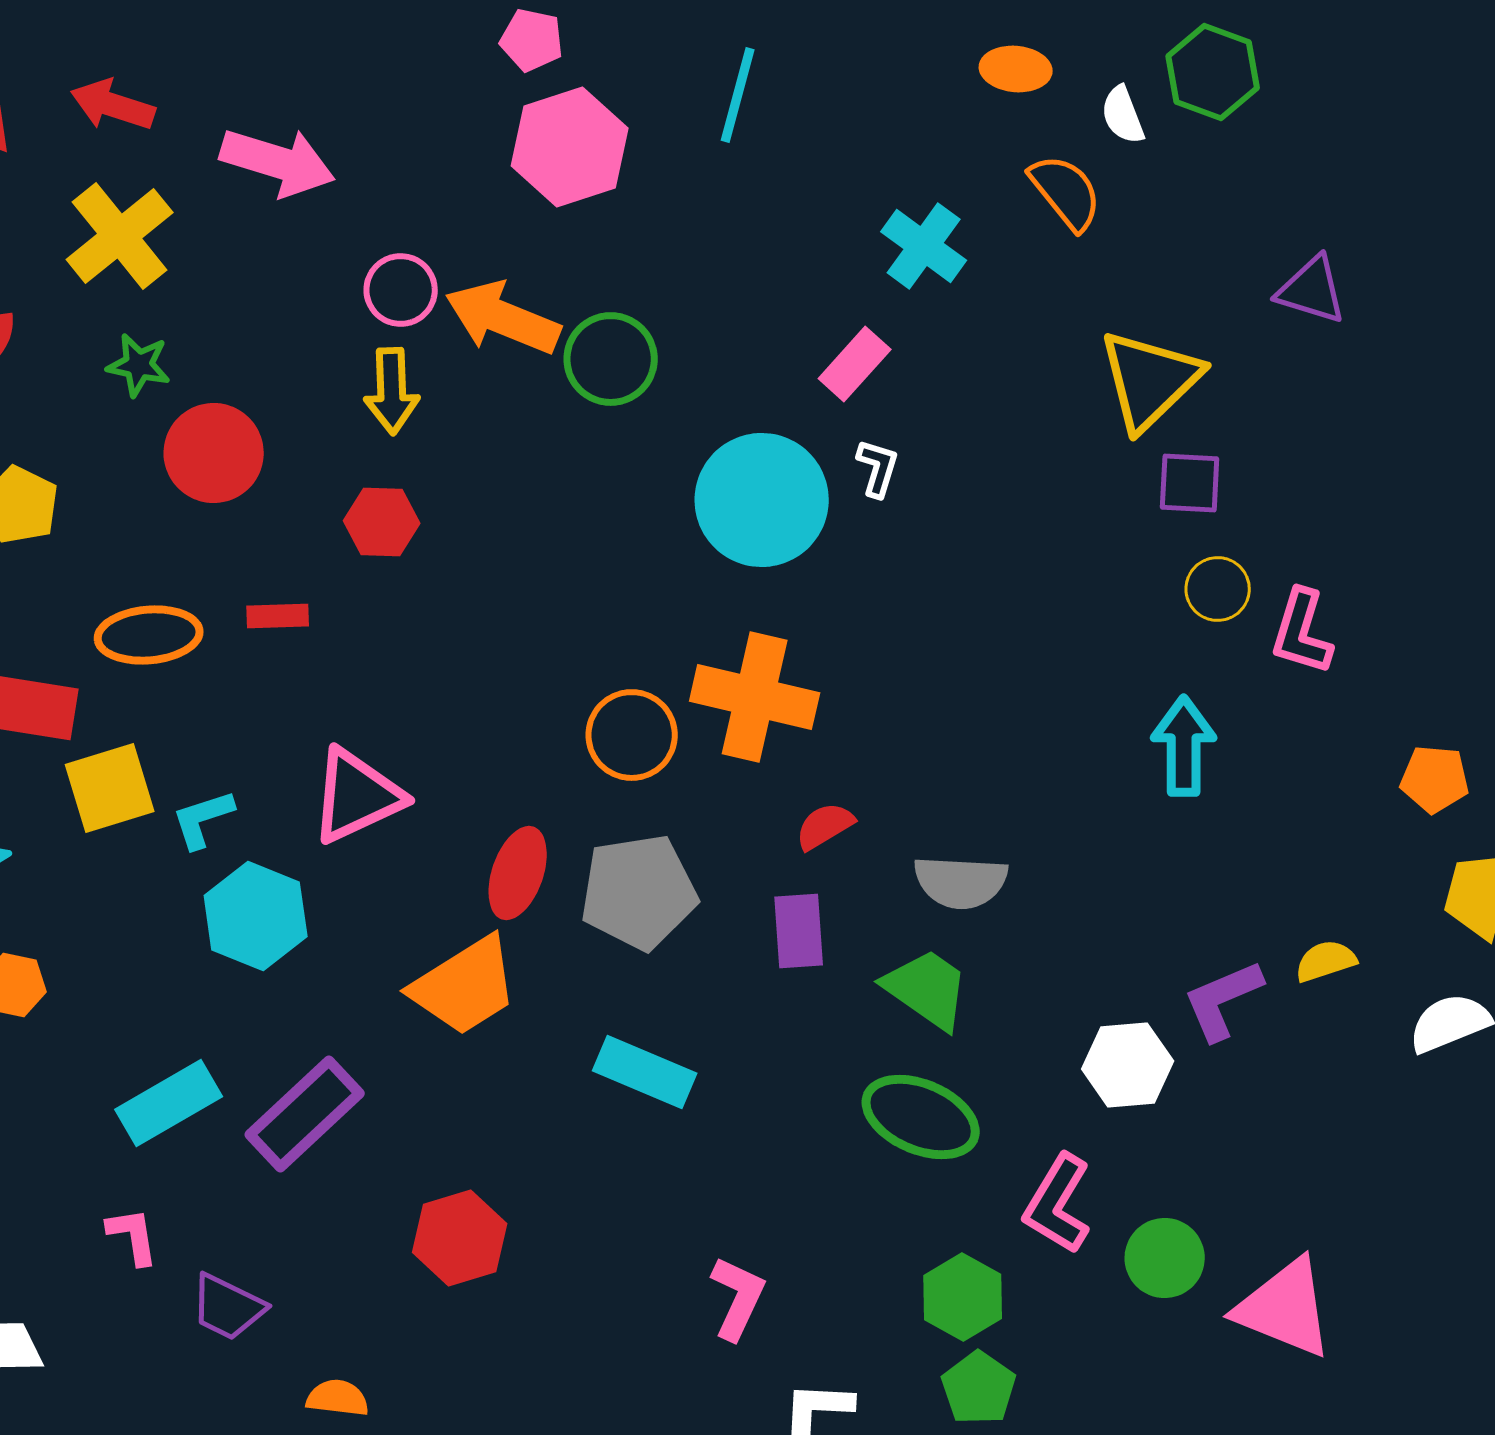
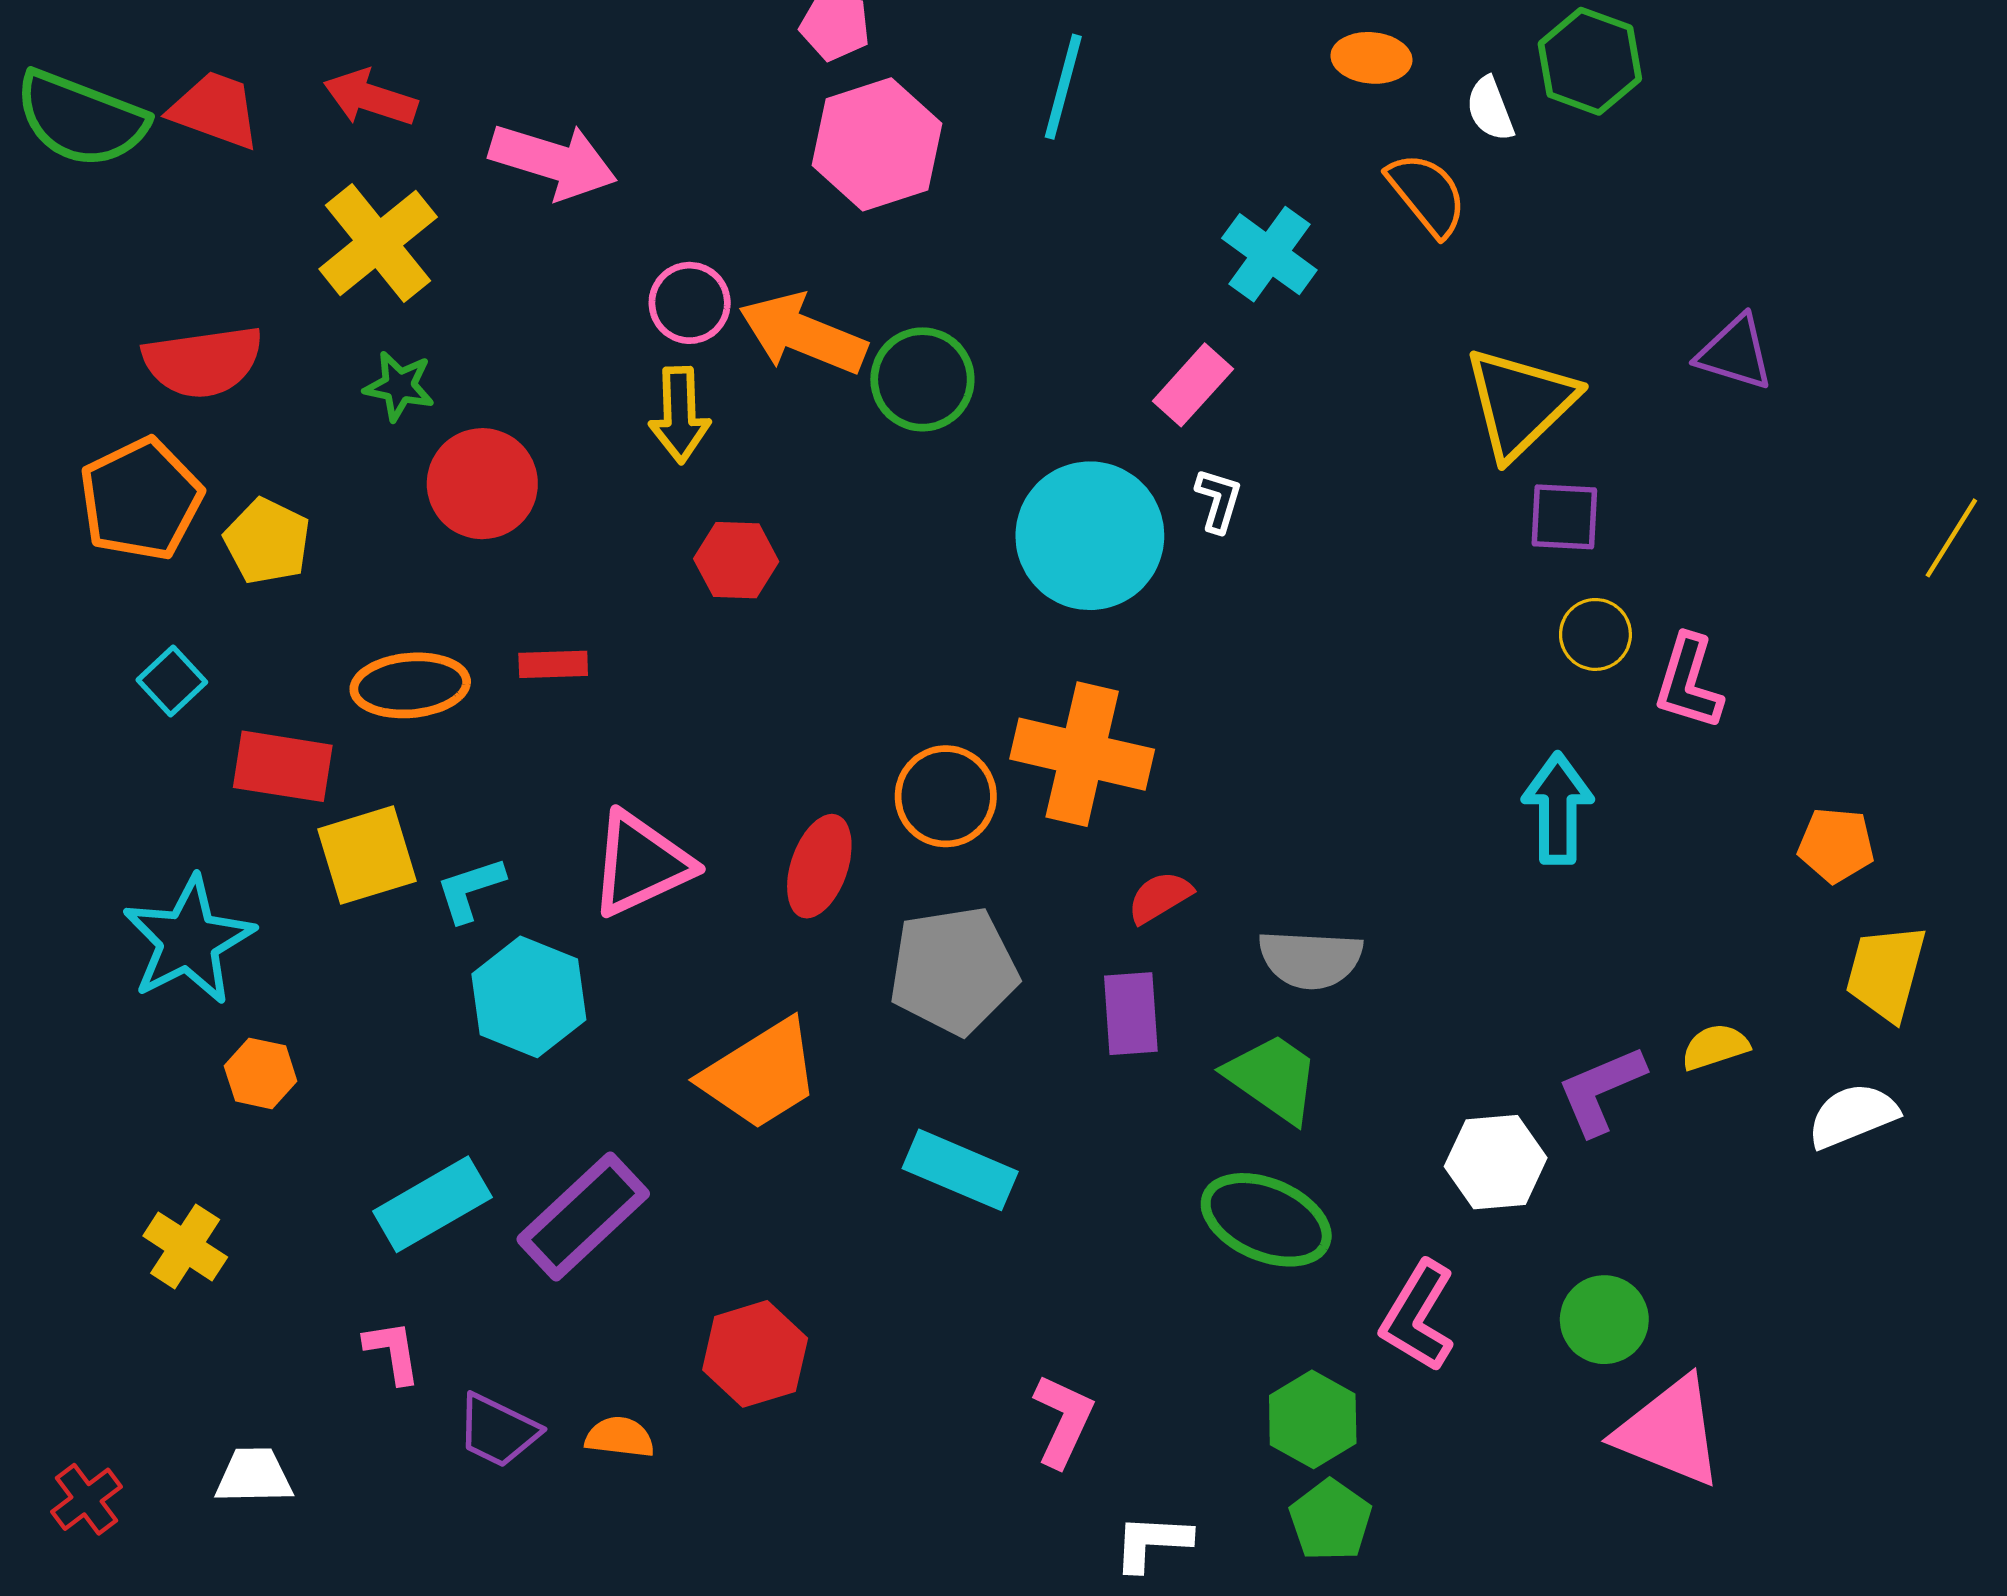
purple triangle: (1312, 290) -> (1735, 353), moved
red hexagon: (382, 522) -> (736, 560), moved
red ellipse: (518, 873) -> (819, 866), moved
green circle: (1165, 1258) -> (1604, 1320), moved
orange semicircle: (338, 1398) -> (620, 1437), moved

